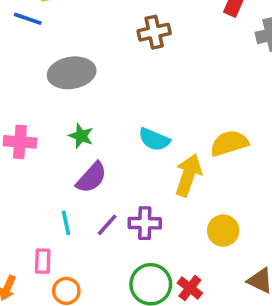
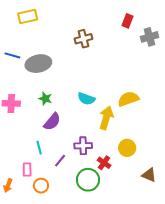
blue line: (28, 19) -> (12, 55), moved
purple line: (107, 225) -> (60, 161), moved
red cross: (190, 288) -> (104, 163), moved

